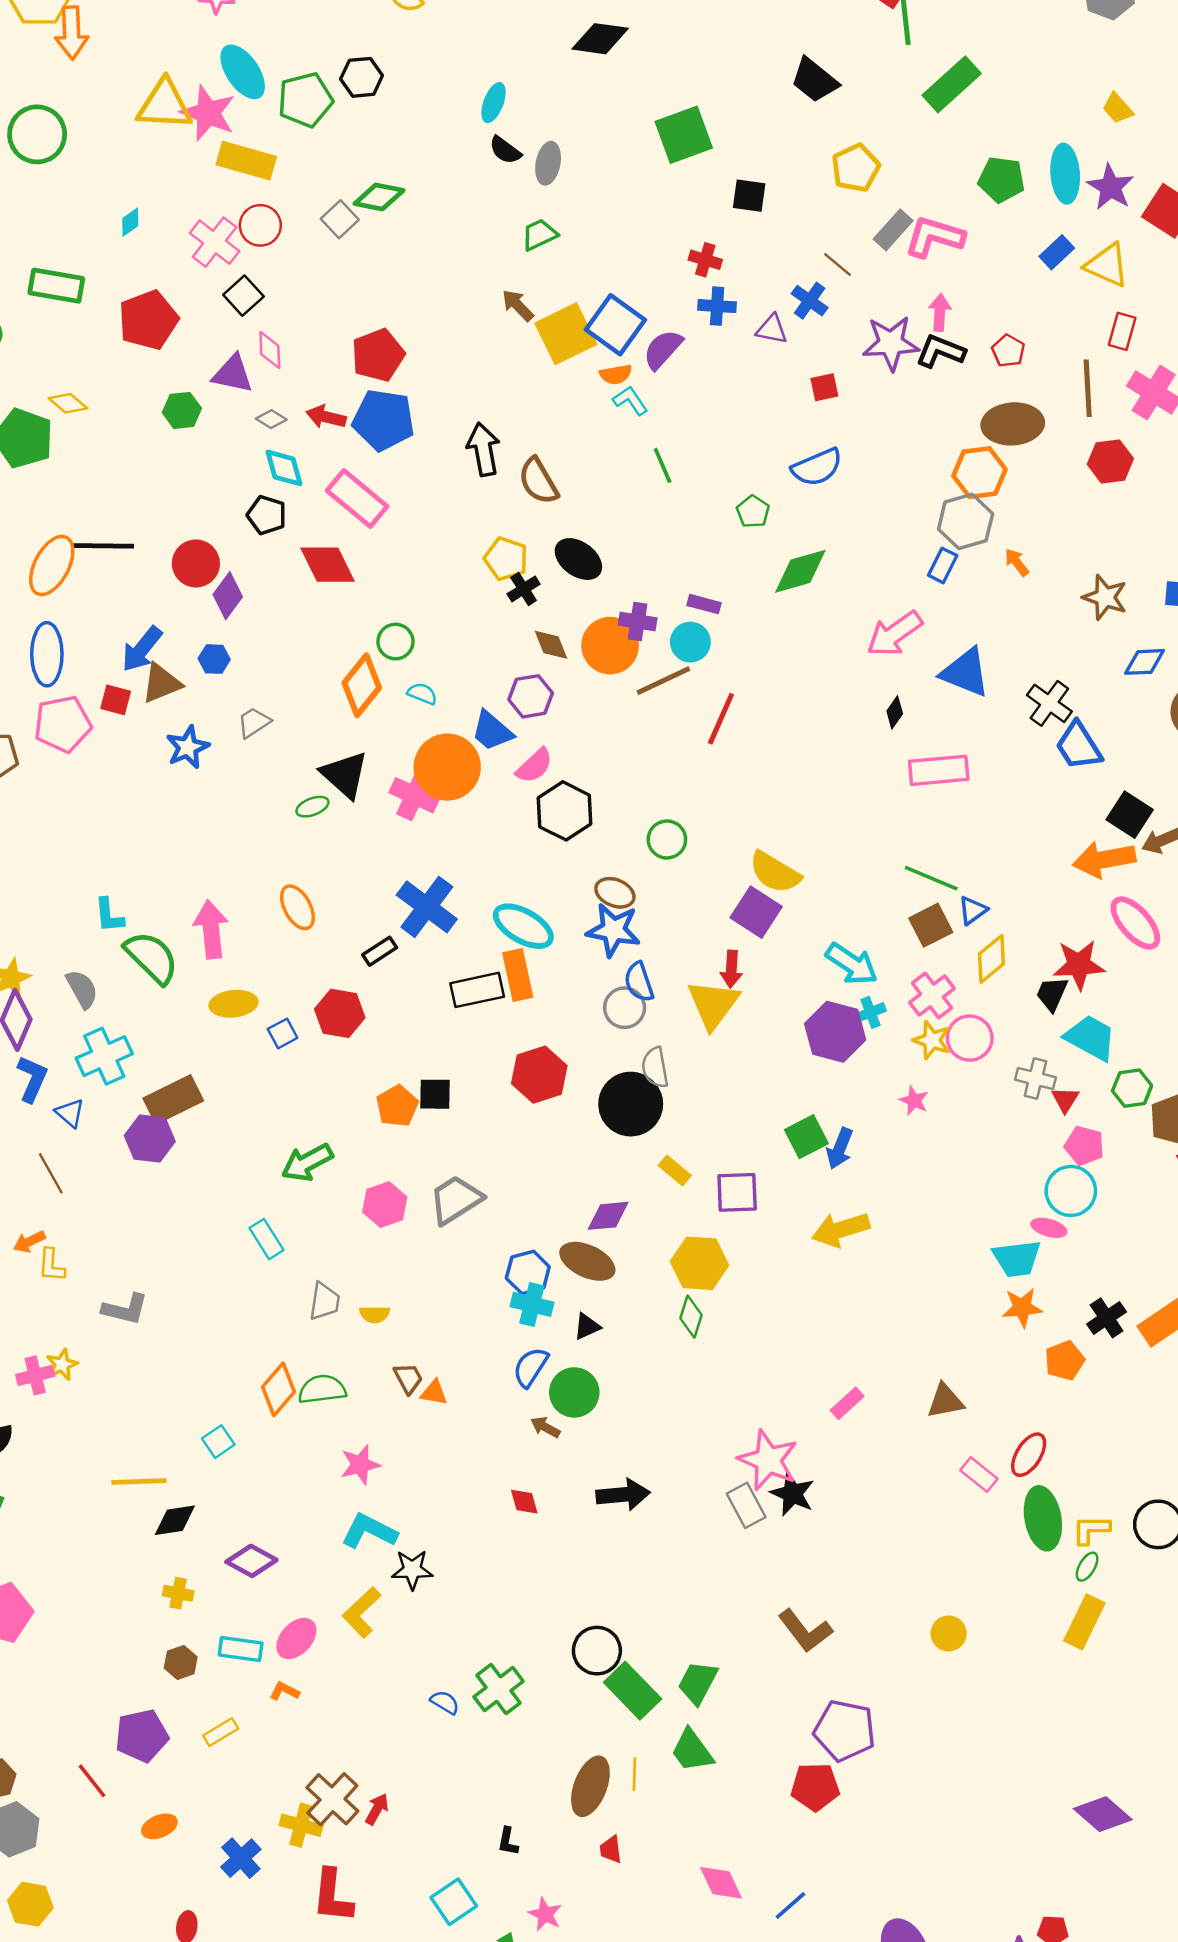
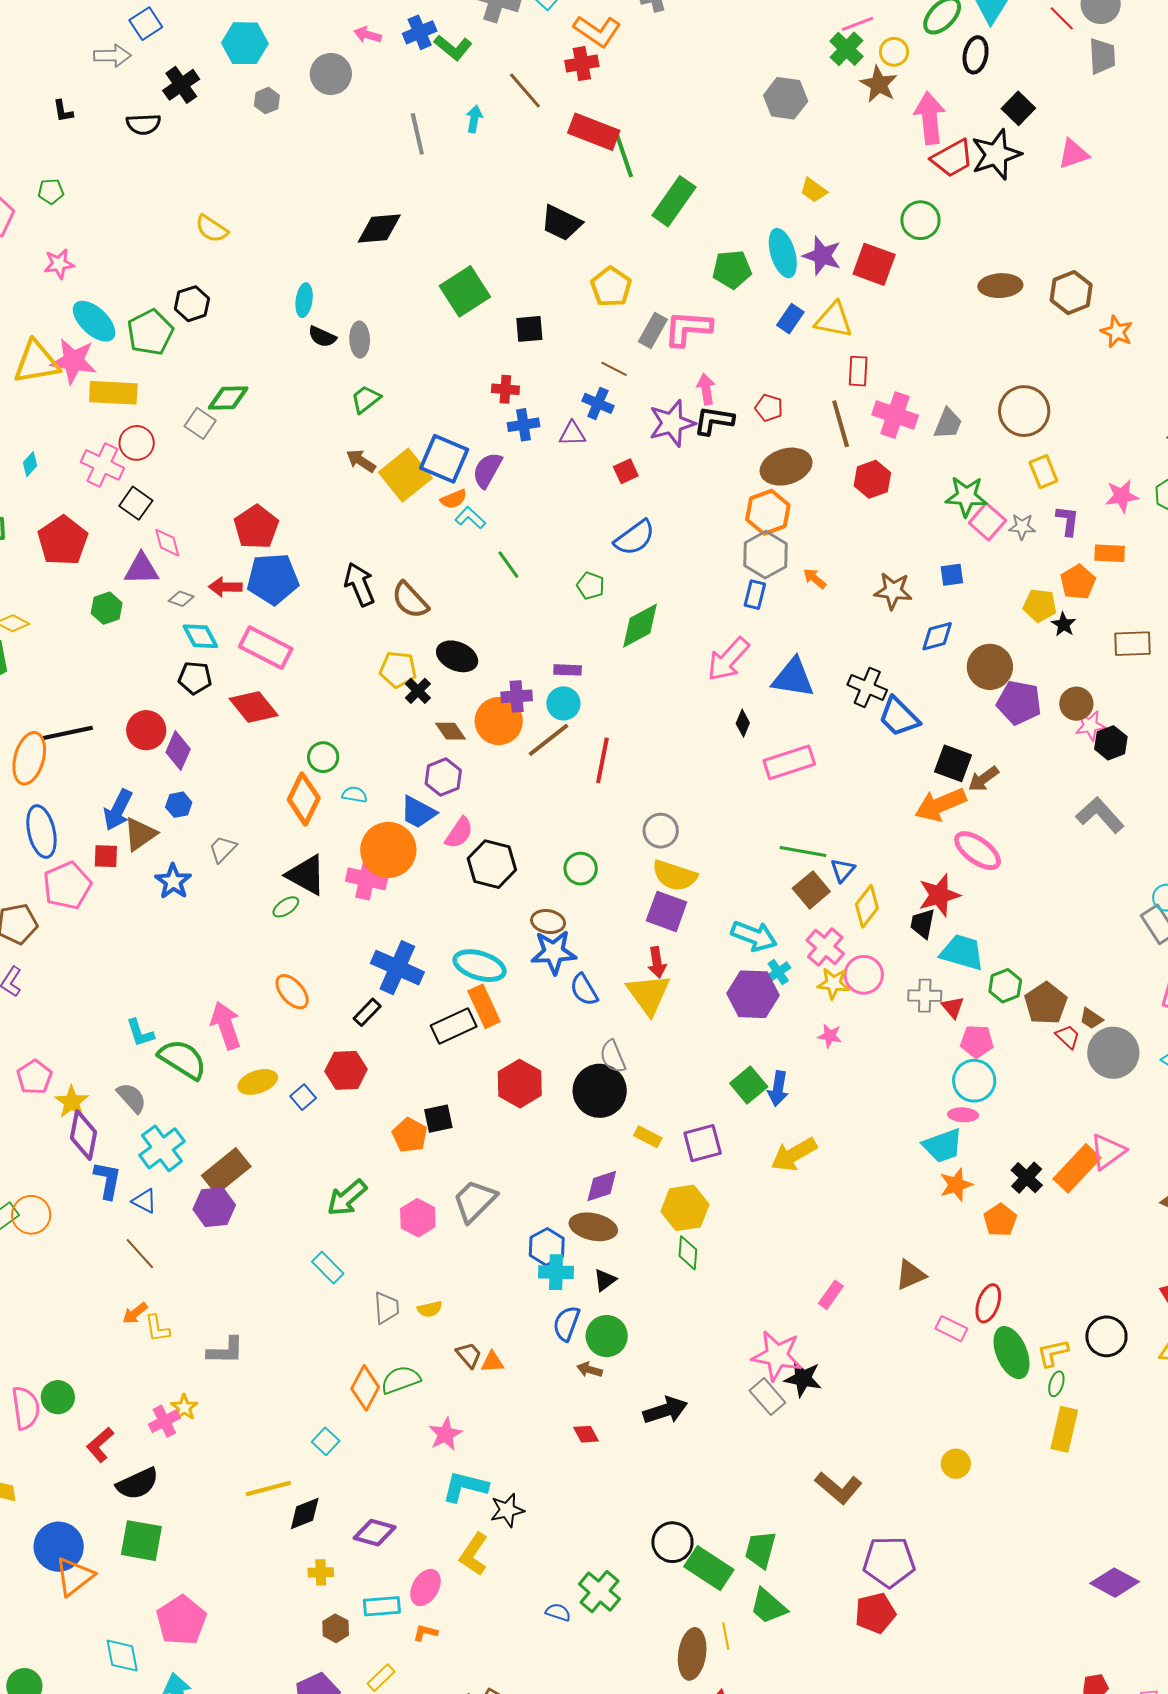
gray circle: (625, 1008) -> (661, 831), moved

